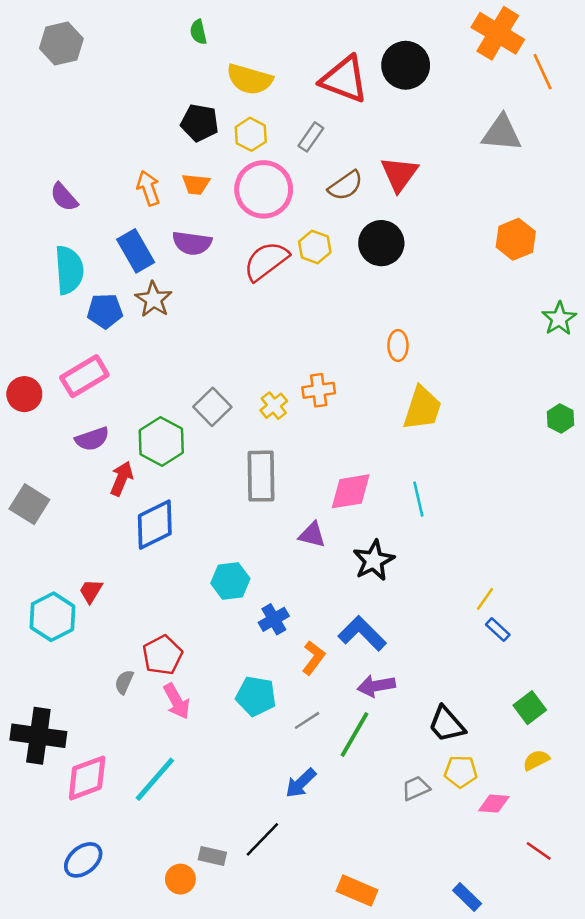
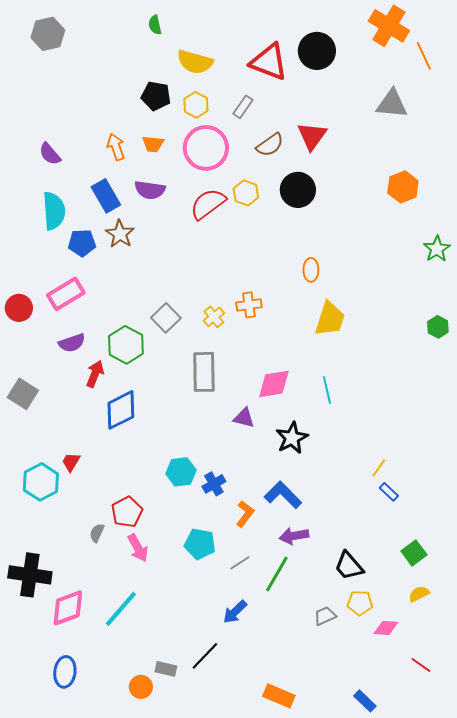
cyan hexagon: (230, 581) -> (181, 472), moved
blue ellipse: (83, 860) -> (65, 672), turned -44

